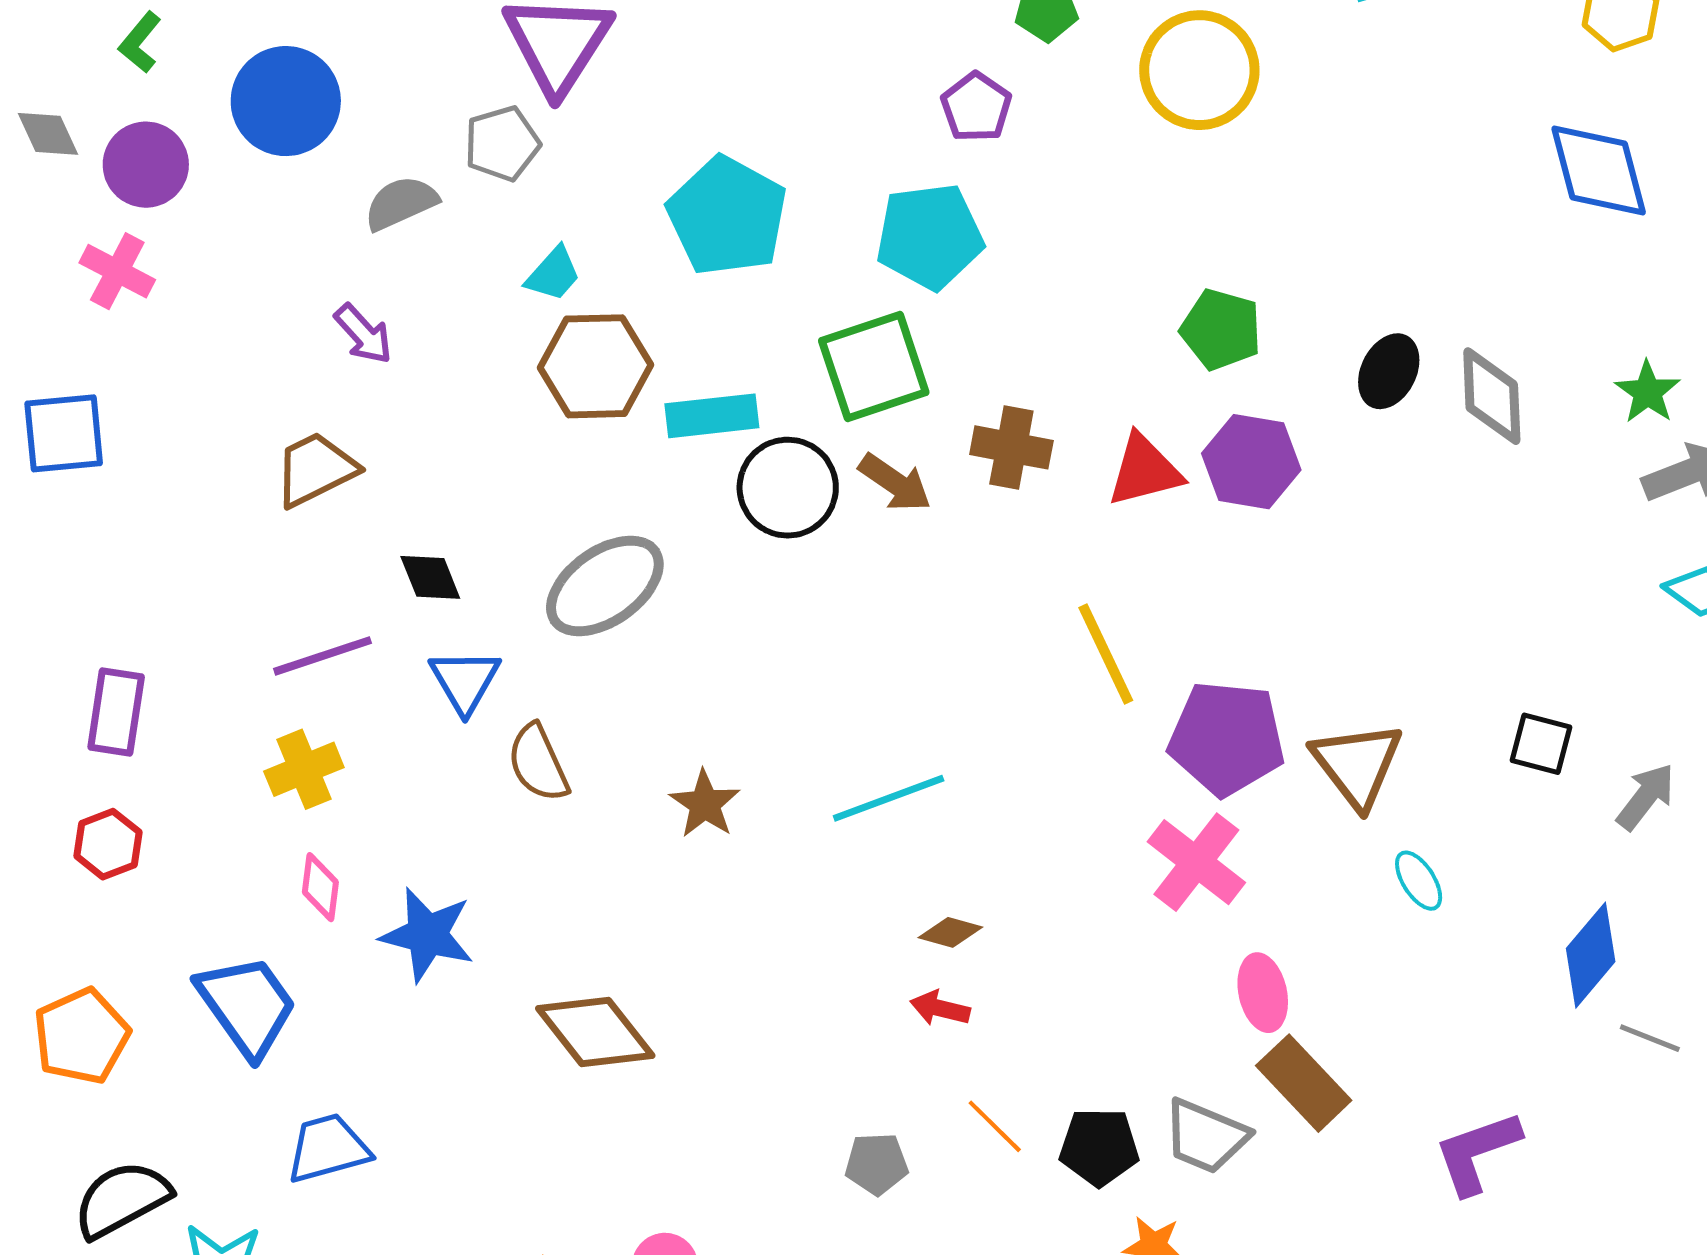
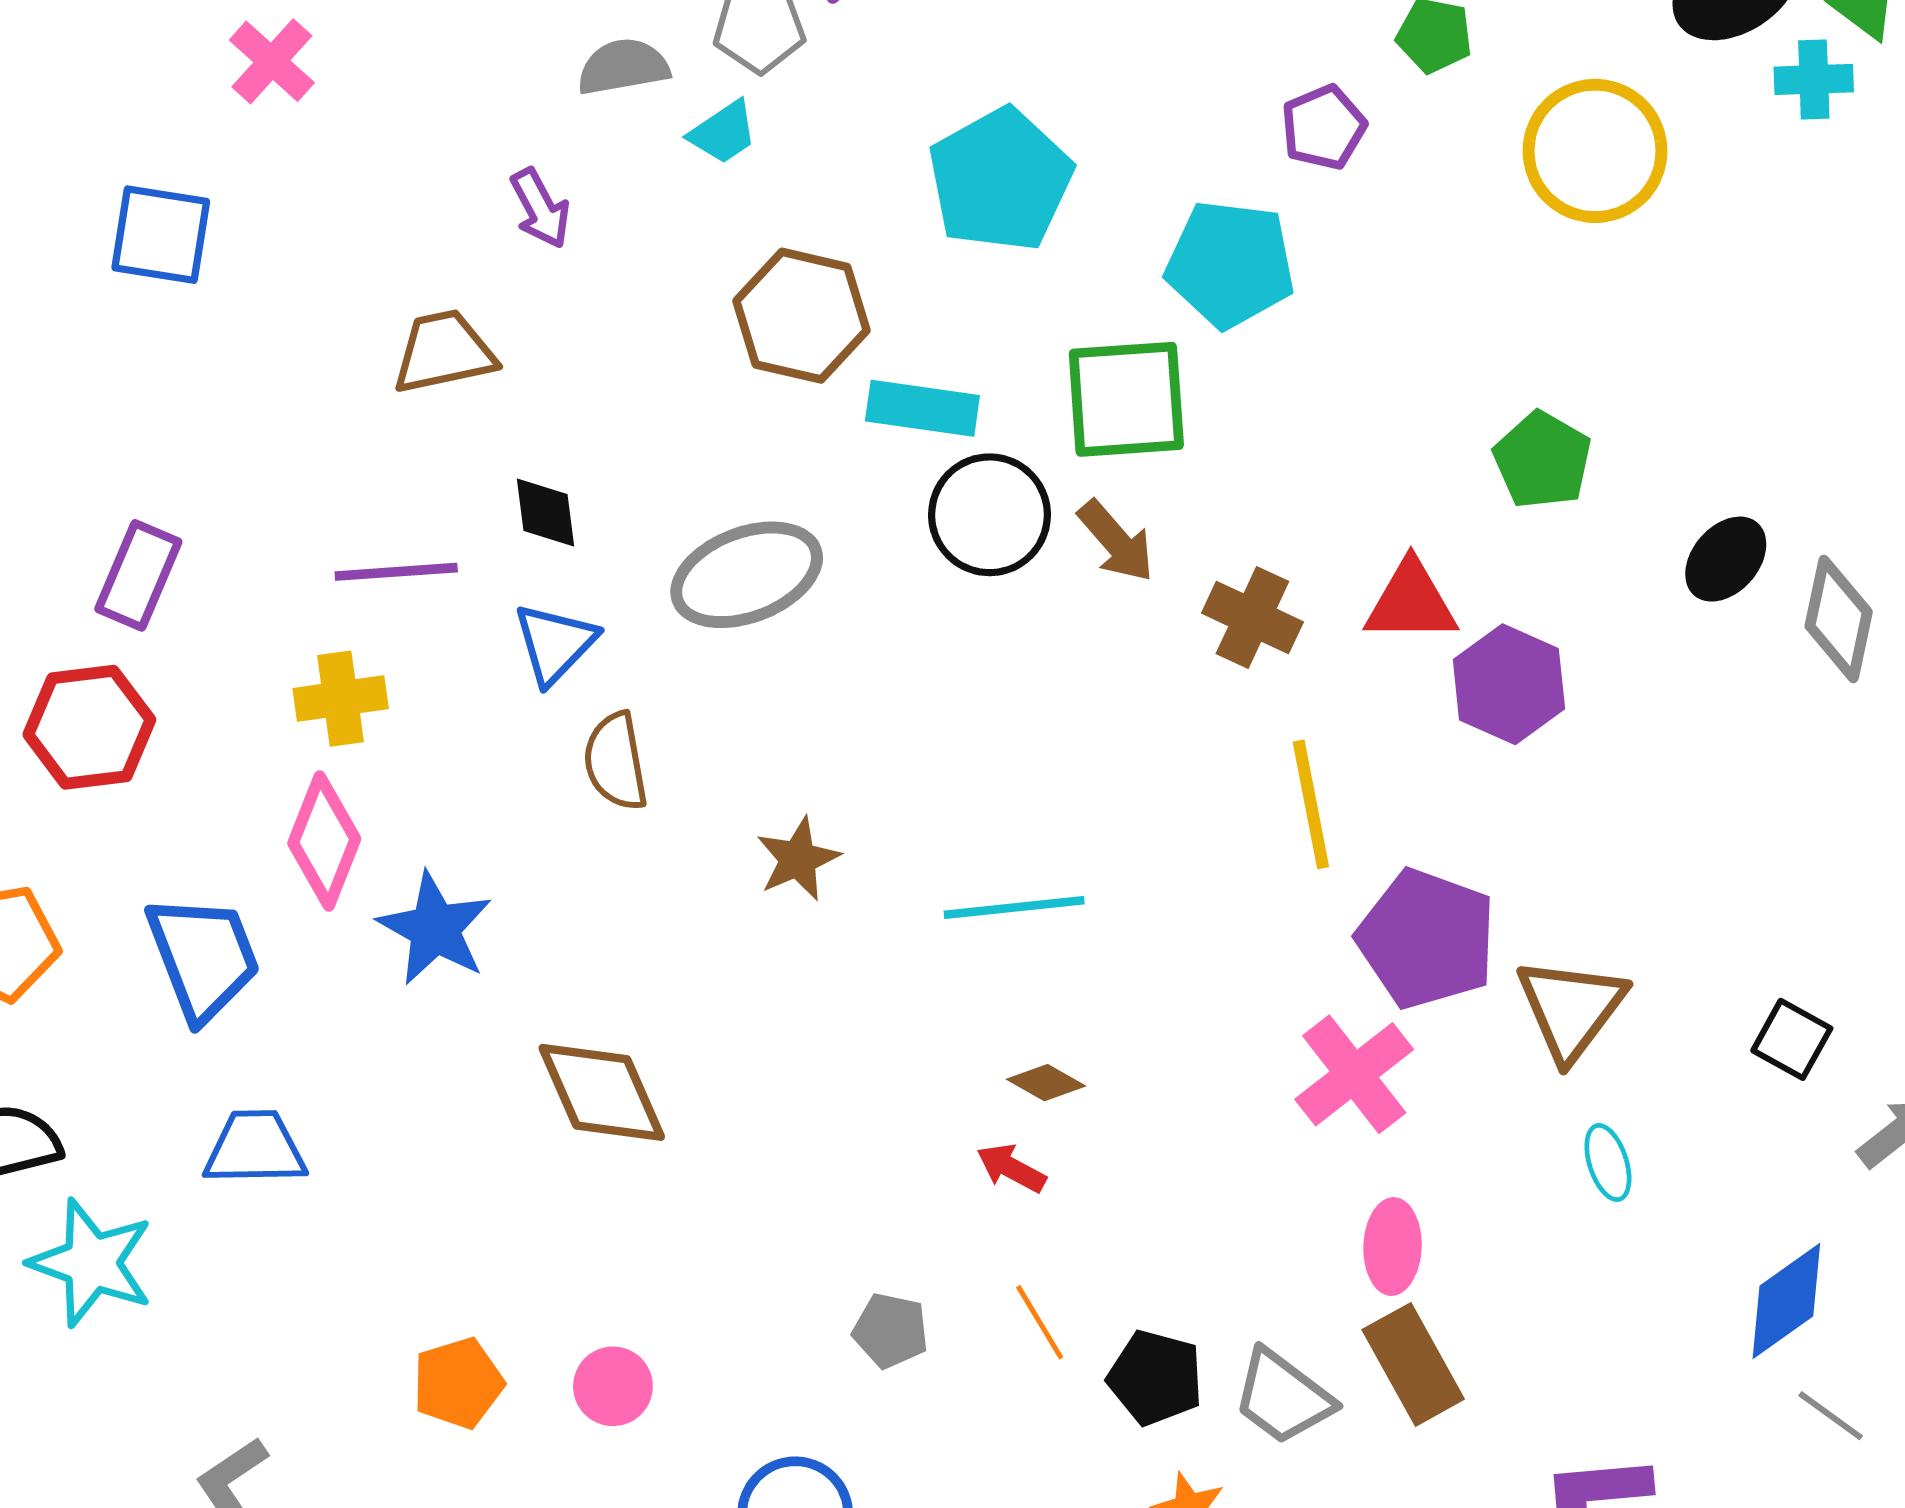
cyan trapezoid: (553, 274) -> (723, 132), moved
brown cross: (1011, 447) -> (1252, 618), moved
purple hexagon: (1251, 462) -> (1509, 684), moved
red hexagon: (108, 844) -> (89, 727), size x1.5
pink diamond: (320, 887) -> (324, 841), size x1.6

